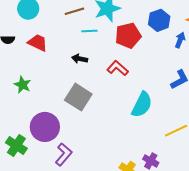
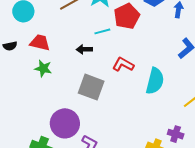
cyan line: (89, 31) -> (102, 31), moved
red L-shape: (118, 68) -> (123, 65), moved
green star: (23, 85) -> (43, 68), moved

